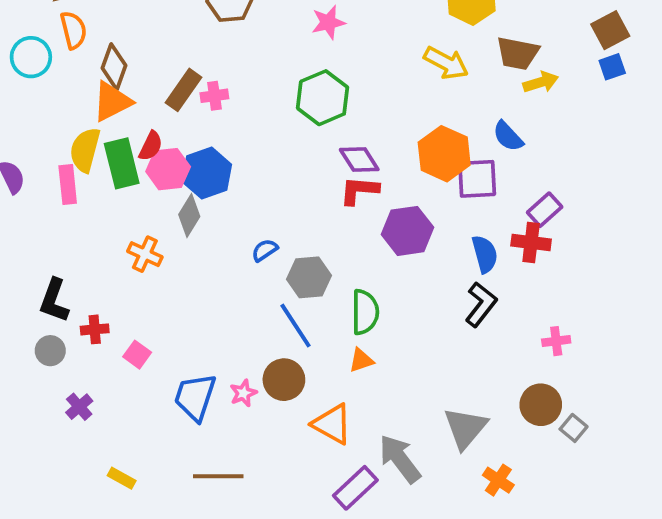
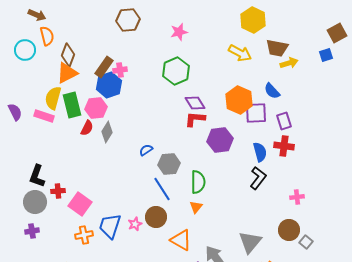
brown square: (610, 30) -> (337, 33), moved
red semicircle: (151, 146) -> (87, 128), moved
blue hexagon: (207, 173) -> (109, 85), moved
pink rectangle: (68, 185) -> (44, 116), turned -66
purple rectangle: (545, 210) -> (284, 121), moved, turned -66
orange cross: (145, 254) -> (84, 235), moved, turned -36
gray circle: (50, 351) -> (35, 202), size x1.5
pink square: (137, 355) -> (80, 204), size x1.6
orange triangle: (361, 360) -> (196, 207), turned -32
purple cross: (79, 407) -> (32, 231), moved, turned 32

